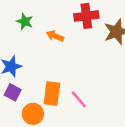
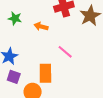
pink line: (79, 99) -> (65, 52), moved

